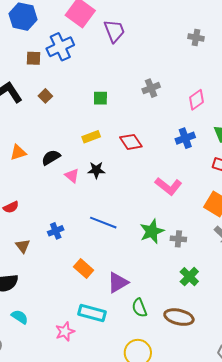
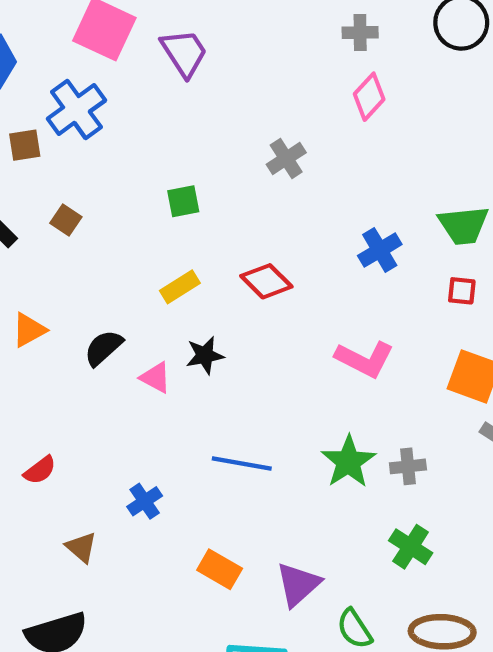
pink diamond: (196, 100) -> (369, 97), moved
orange triangle: (18, 153) -> (29, 330), moved
green cross: (189, 277) -> (411, 547), moved

